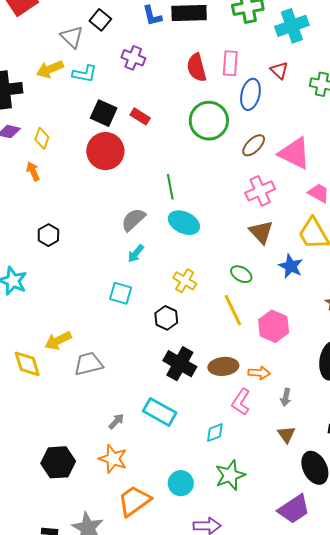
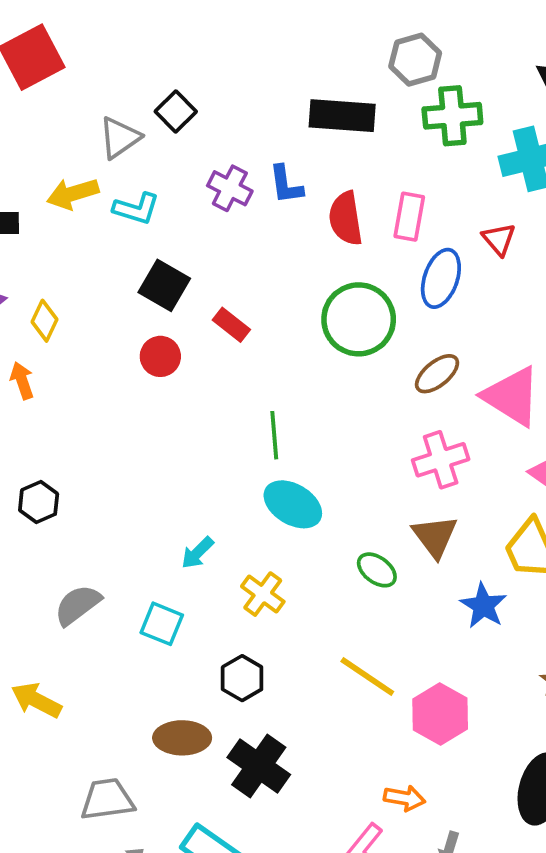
blue L-shape: (152, 16) -> (286, 185), moved
gray triangle: (72, 37) -> (120, 138), turned 35
red rectangle: (140, 116) -> (231, 325), moved
red circle: (105, 151) -> (160, 356), size x0.6
gray semicircle: (133, 220) -> (78, 605), moved
green ellipse: (241, 274) -> (377, 570), moved
yellow cross: (185, 281) -> (263, 594), moved
yellow line: (233, 310) -> (367, 676), turned -36
yellow arrow: (58, 341) -> (36, 700), turned 48
gray trapezoid: (88, 364) -> (107, 799), moved
brown ellipse: (223, 366) -> (182, 738), moved

